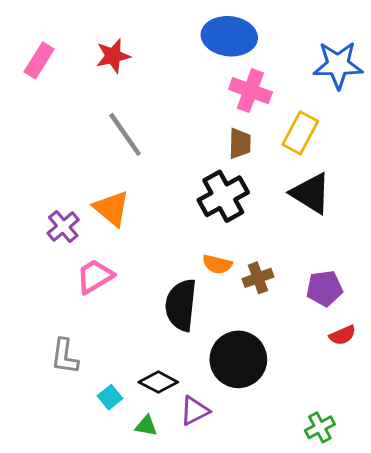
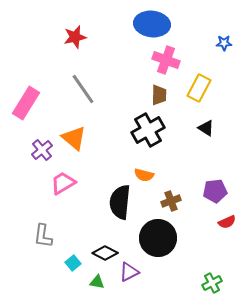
pink rectangle: (39, 60) -> (26, 103), moved, size x1.4
blue star: (338, 65) -> (224, 43), size x0.5
black triangle: (311, 193) -> (206, 128), size x0.6
brown cross: (258, 278) -> (171, 201), moved

